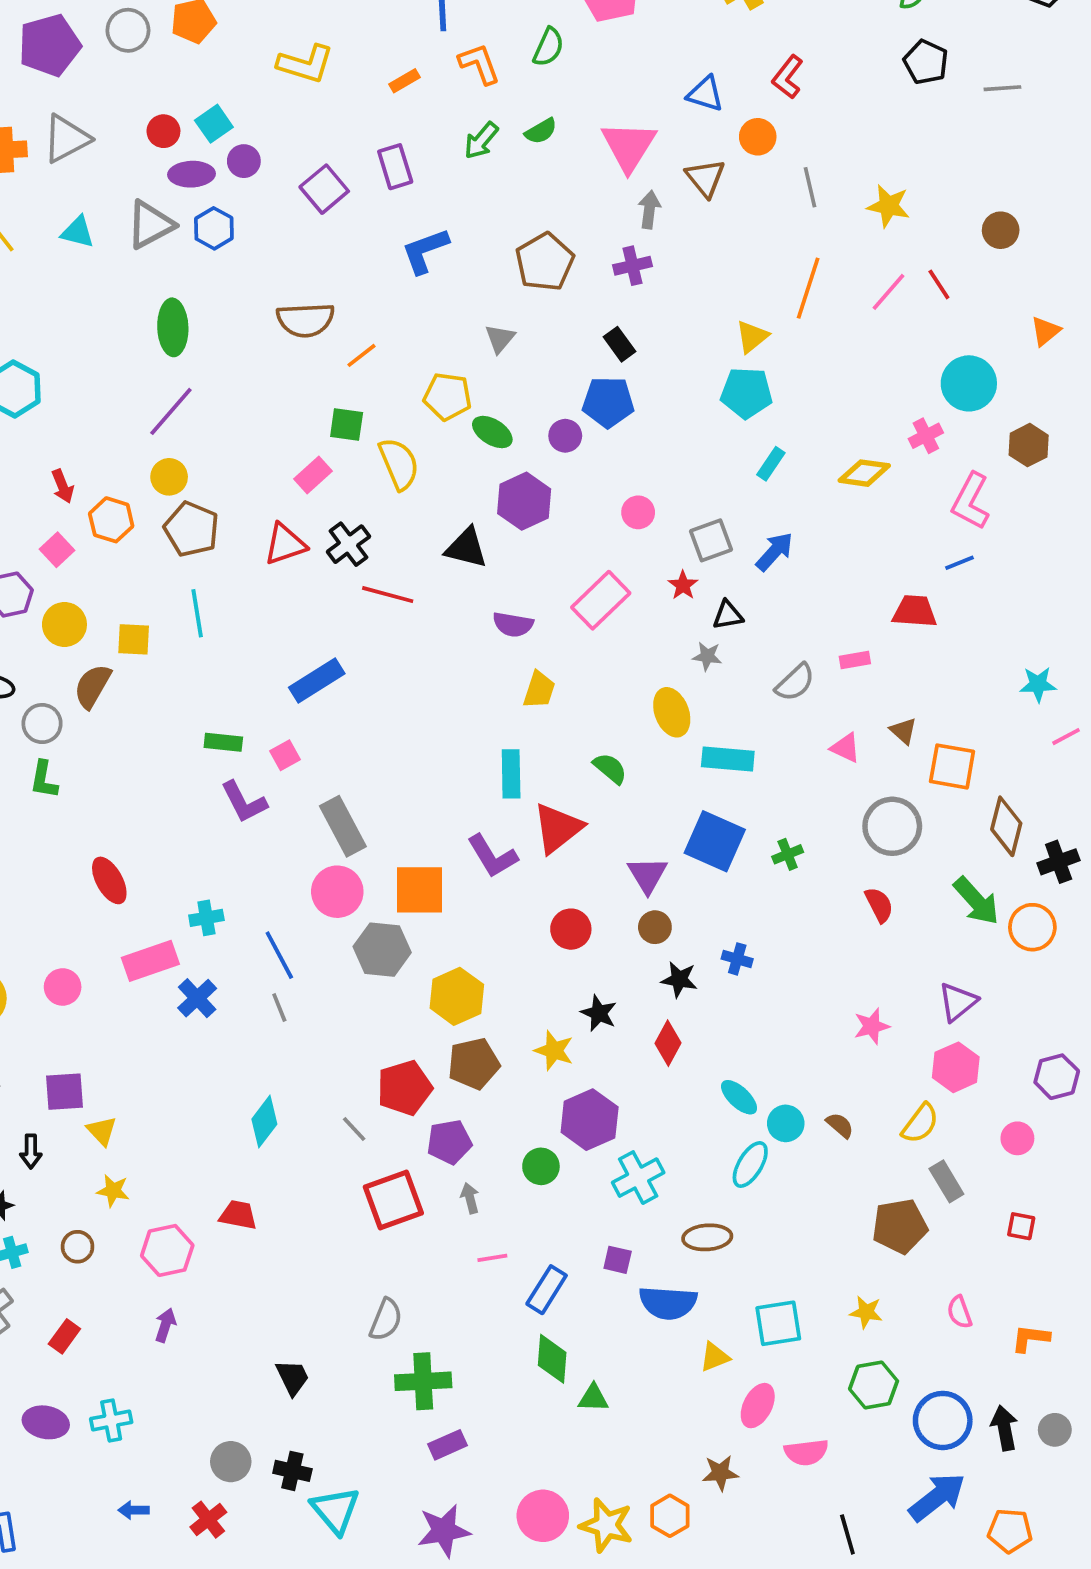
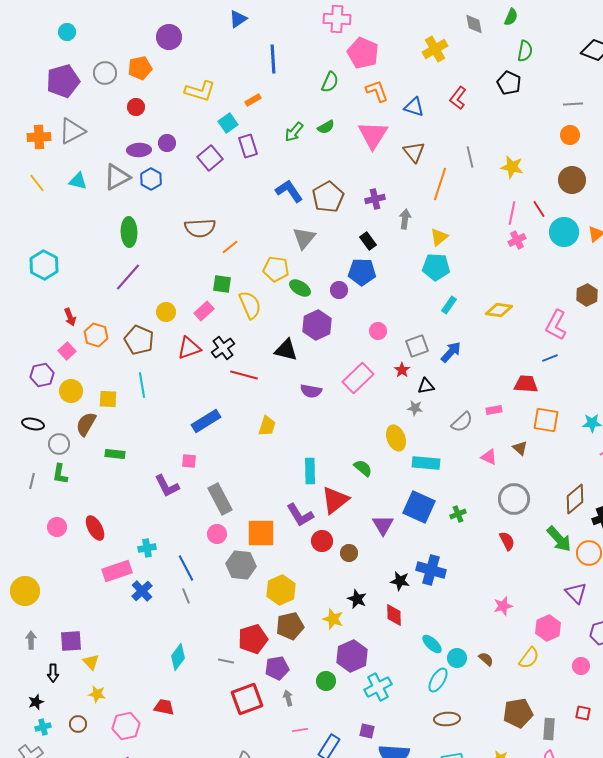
black pentagon: (926, 62) -> (509, 83), moved
orange L-shape: (479, 64) -> (377, 91), moved
cyan square: (214, 124) -> (228, 123), moved
red circle: (163, 131) -> (136, 107), moved
orange circle: (758, 137) -> (570, 135), moved
gray arrow: (649, 210) -> (405, 219), moved
brown circle: (1001, 230) -> (572, 180), size x1.4
blue L-shape: (425, 251) -> (289, 191), moved, turned 76
orange line: (808, 288) -> (440, 184), moved
pink line: (889, 292) -> (512, 213), turned -30
gray triangle: (500, 339) -> (304, 238), size x1.4
cyan circle: (969, 383) -> (564, 232), moved
pink cross: (926, 436) -> (517, 240), moved
yellow circle: (169, 477) -> (166, 312), moved
yellow trapezoid: (539, 690) -> (267, 426), moved
green rectangle: (223, 742) -> (115, 454), moved
pink square: (285, 755) -> (189, 461), turned 35
orange square: (952, 766) -> (546, 420), moved
brown diamond: (1006, 826) -> (575, 499), turned 36
pink circle: (337, 892) -> (217, 534), size x0.7
brown circle: (655, 927) -> (349, 553), moved
red circle: (571, 929) -> (322, 541), moved
blue cross: (737, 959) -> (431, 570), size x1.8
pink circle: (63, 987) -> (57, 527), moved
purple triangle: (958, 1002) -> (576, 593), moved, turned -35
red diamond: (668, 1043) -> (394, 615), turned -30
gray line: (354, 1129) -> (226, 661), turned -35
gray rectangle: (946, 1181) -> (549, 729), moved, turned 35
brown ellipse: (707, 1237) -> (447, 719), moved

